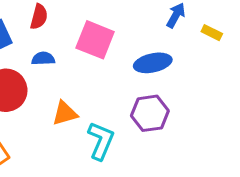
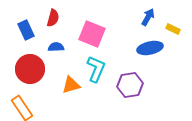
blue ellipse: (153, 63) -> (150, 48), moved
cyan L-shape: (101, 141) -> (96, 69), moved

